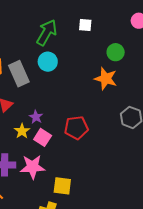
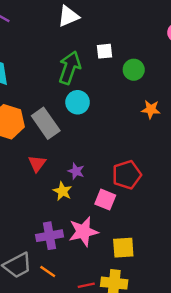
white square: (85, 25) -> (104, 51), moved
green circle: (116, 52) -> (134, 70), moved
orange star: (106, 79) -> (151, 109), size x0.7
pink square: (43, 137) -> (105, 200), moved

